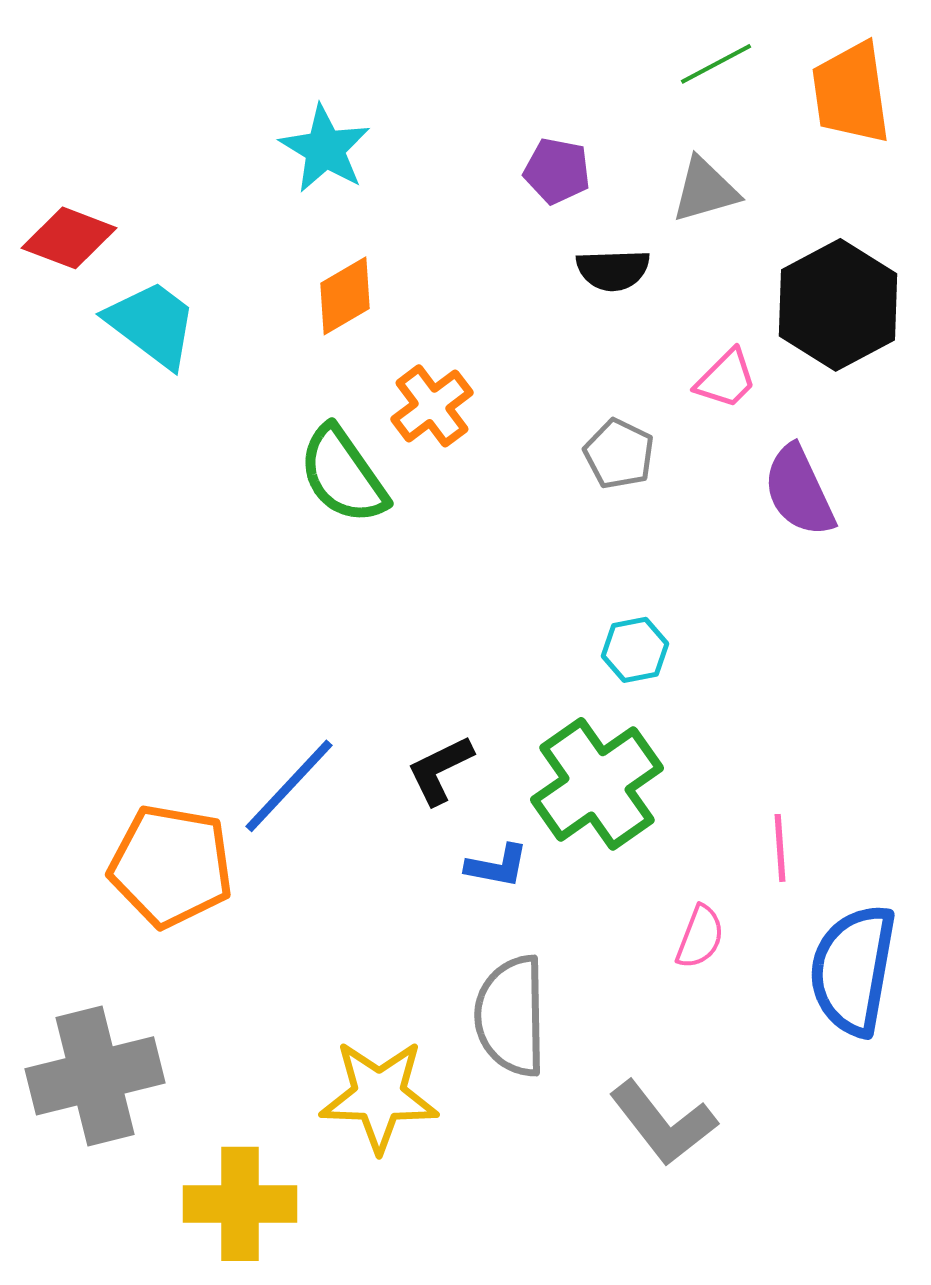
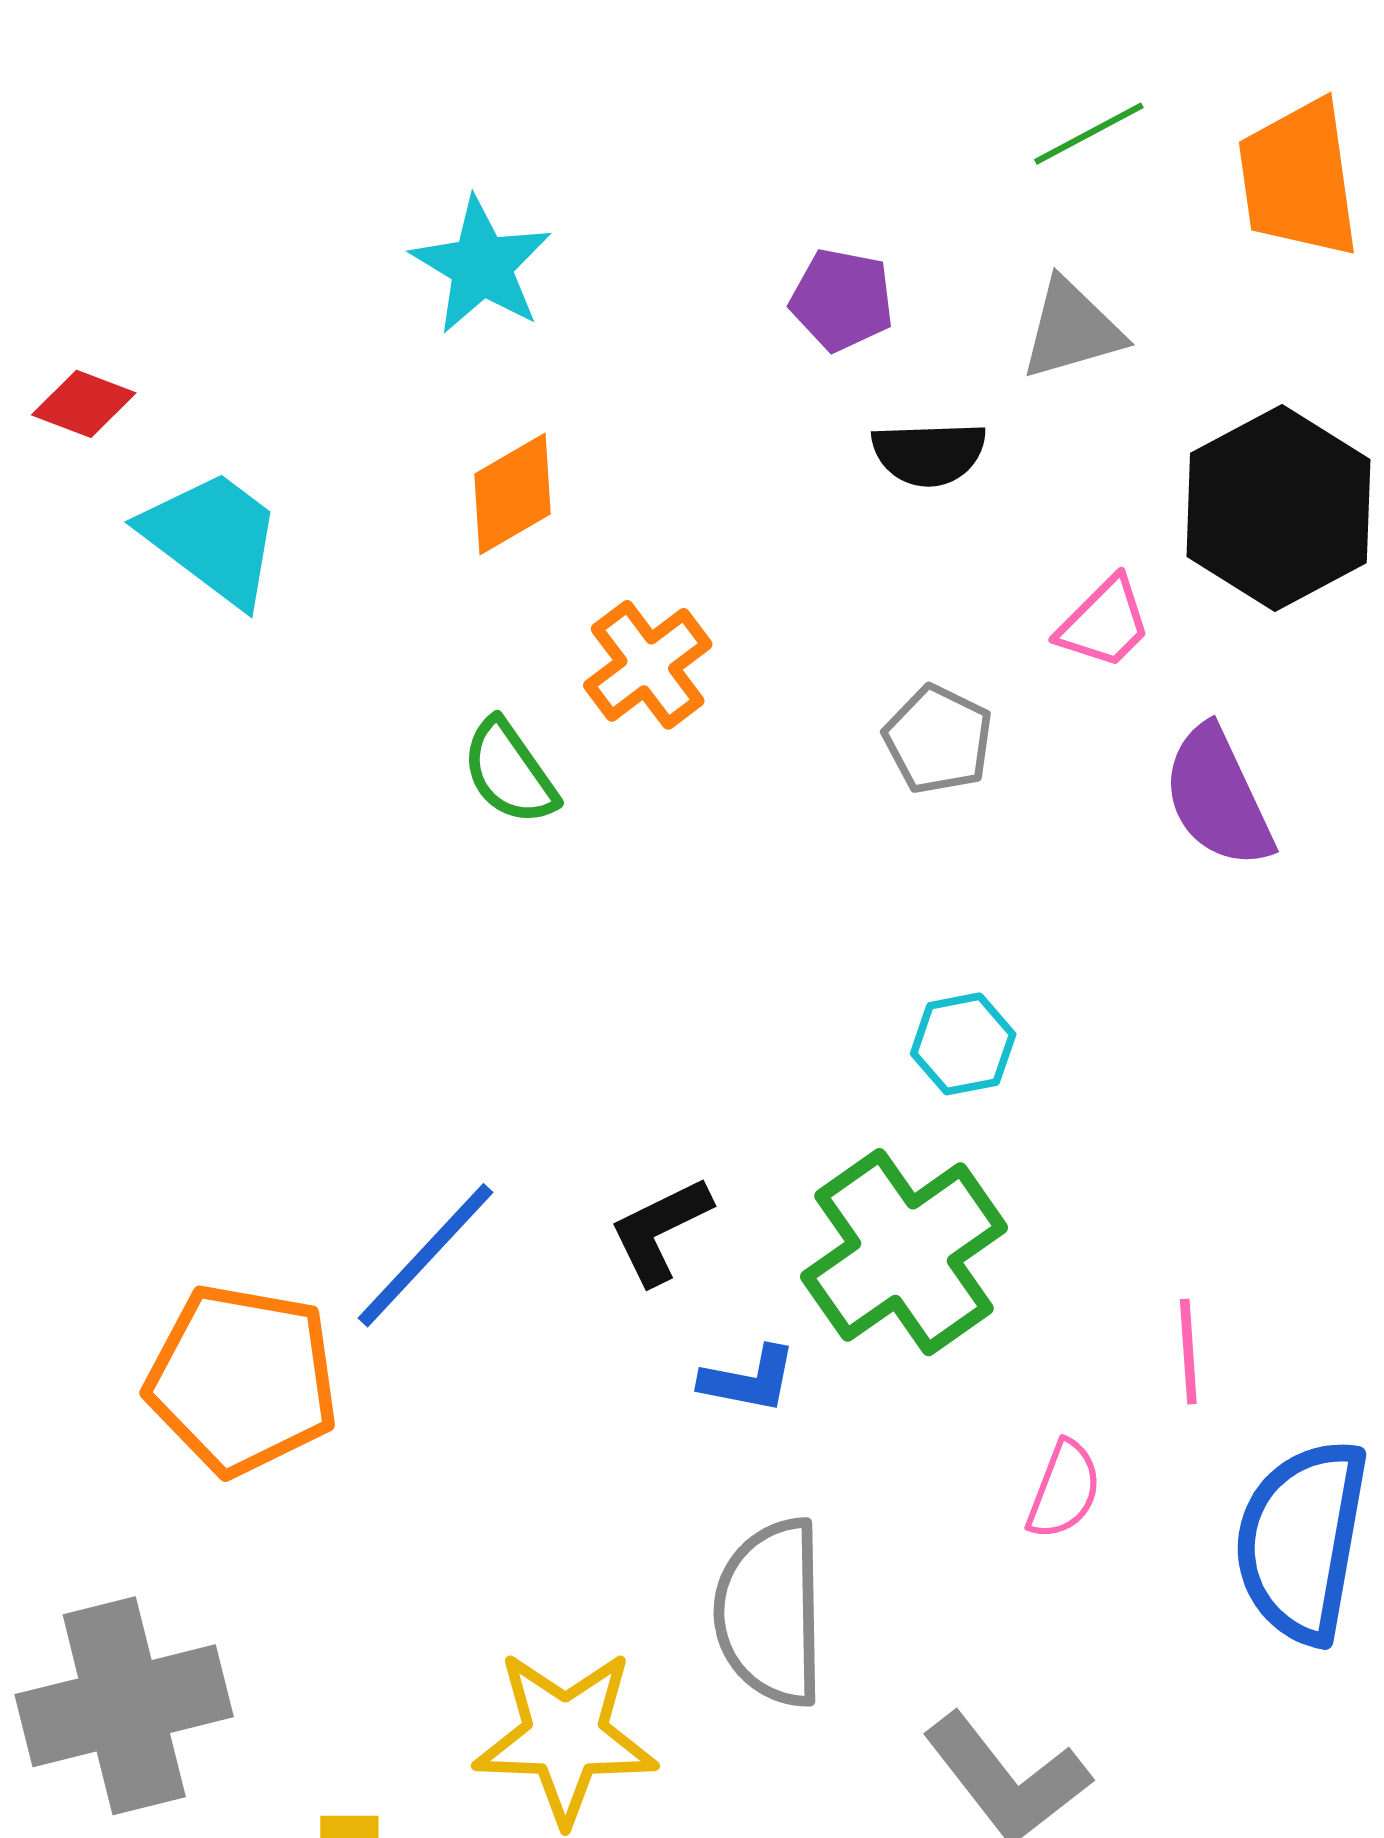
red diamond: (69, 238) -> (84, 404), size x0.7
green semicircle: (343, 475) -> (509, 772), size x0.7

